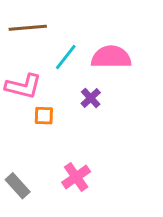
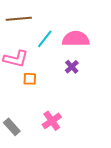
purple cross: (91, 98) -> (72, 67), moved

